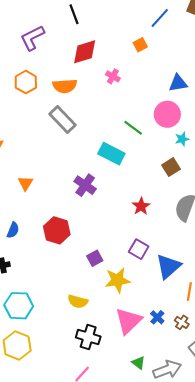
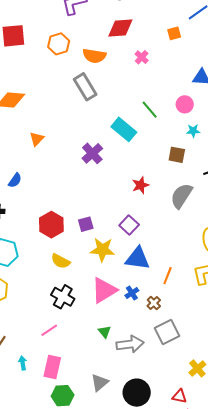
pink circle: (167, 114) -> (185, 104), size x0.7
brown square: (171, 167) -> (177, 155), turned 30
red hexagon: (57, 230) -> (51, 225), moved
blue triangle: (168, 266) -> (138, 258), moved, turned 36

